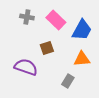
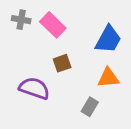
gray cross: (27, 17) -> (21, 20), moved
pink rectangle: (56, 20) -> (53, 25), moved

